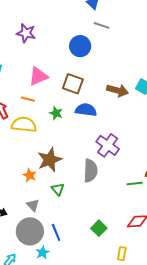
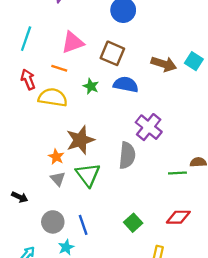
green triangle: (58, 189) -> (88, 175), size x1.6
gray triangle: (33, 205) -> (58, 179), moved
gray circle: (30, 231) -> (53, 222), size x0.7

